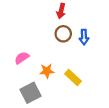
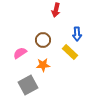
brown circle: (63, 34) -> (43, 40), moved
yellow rectangle: (73, 77) -> (70, 52), moved

